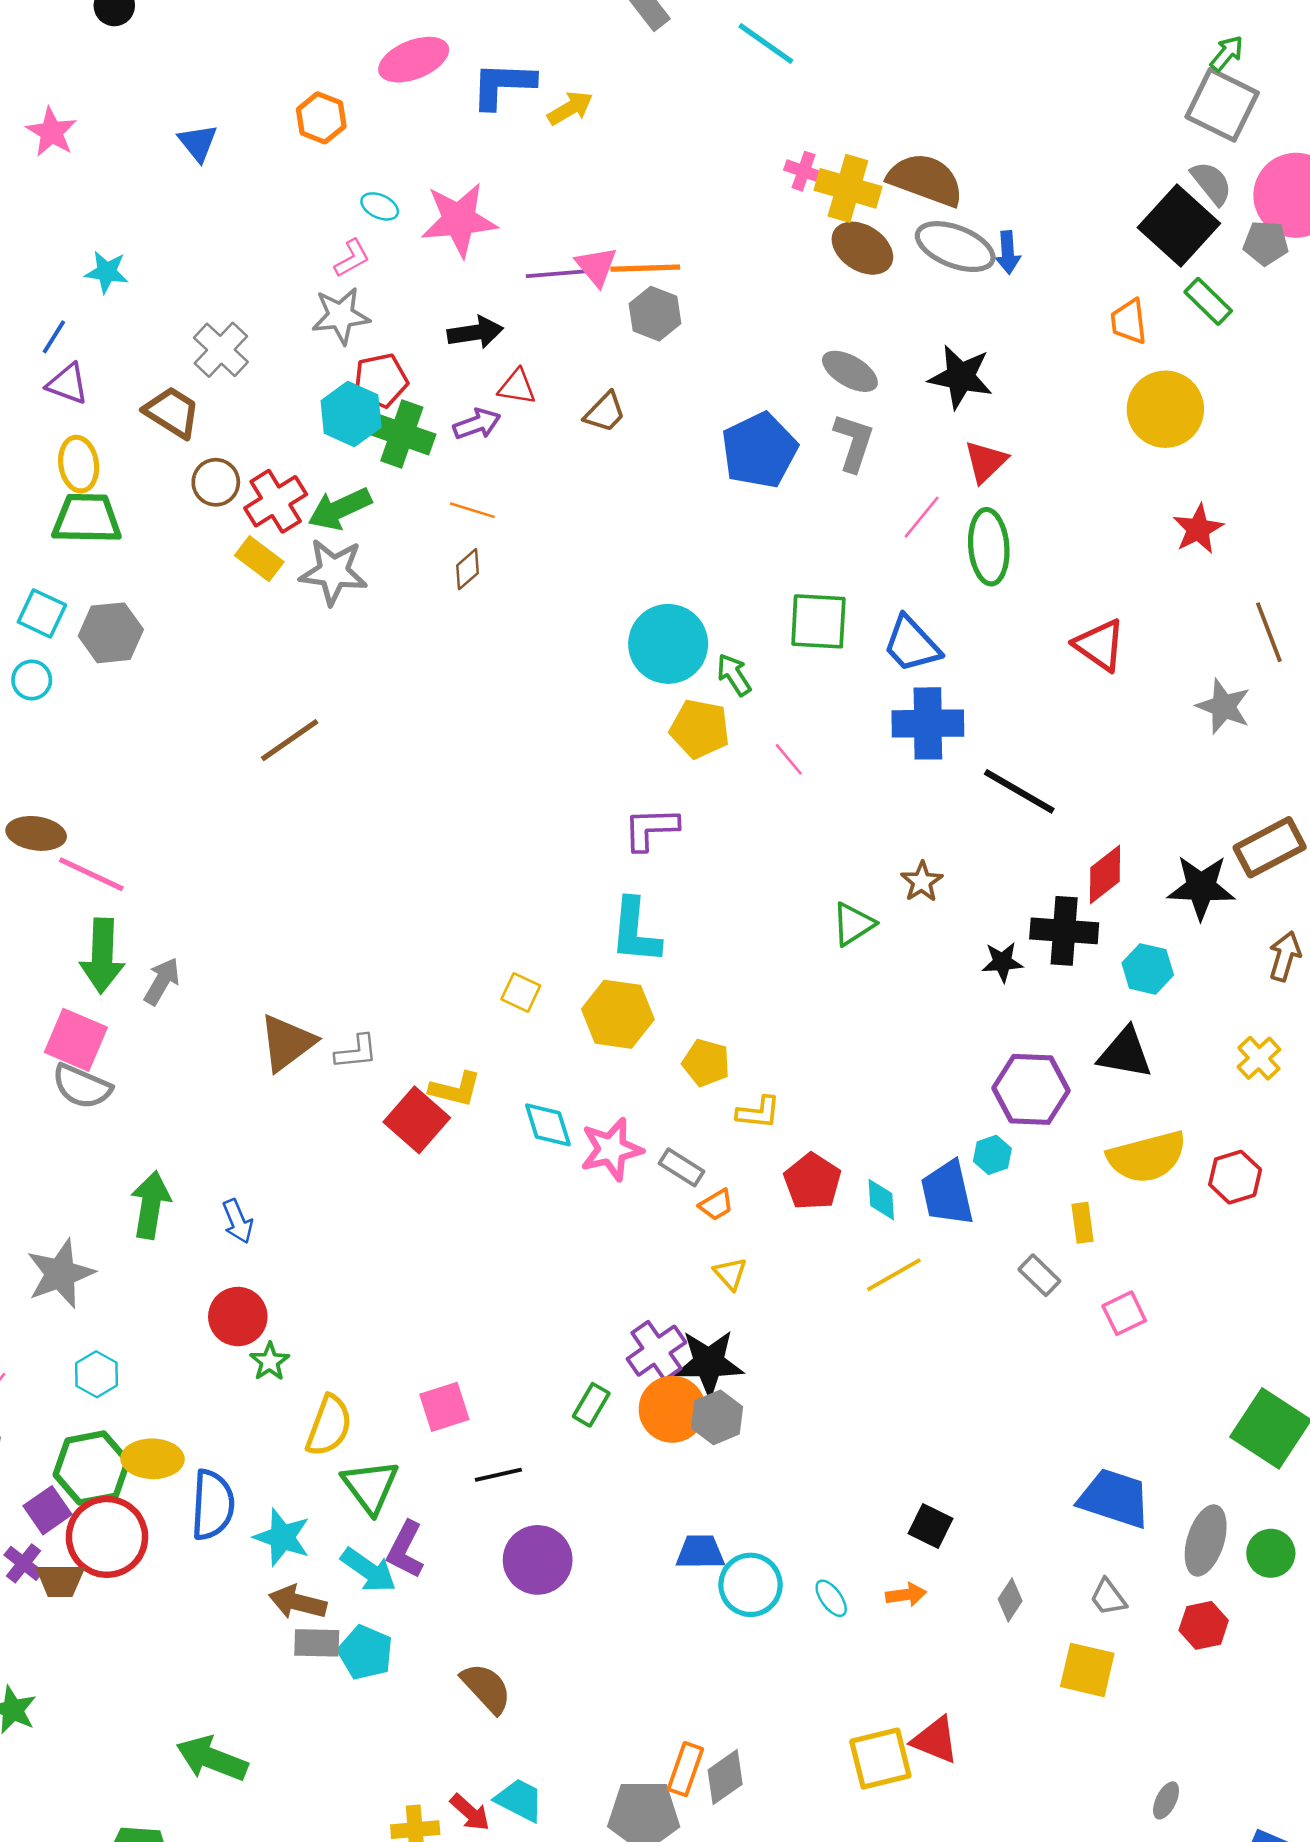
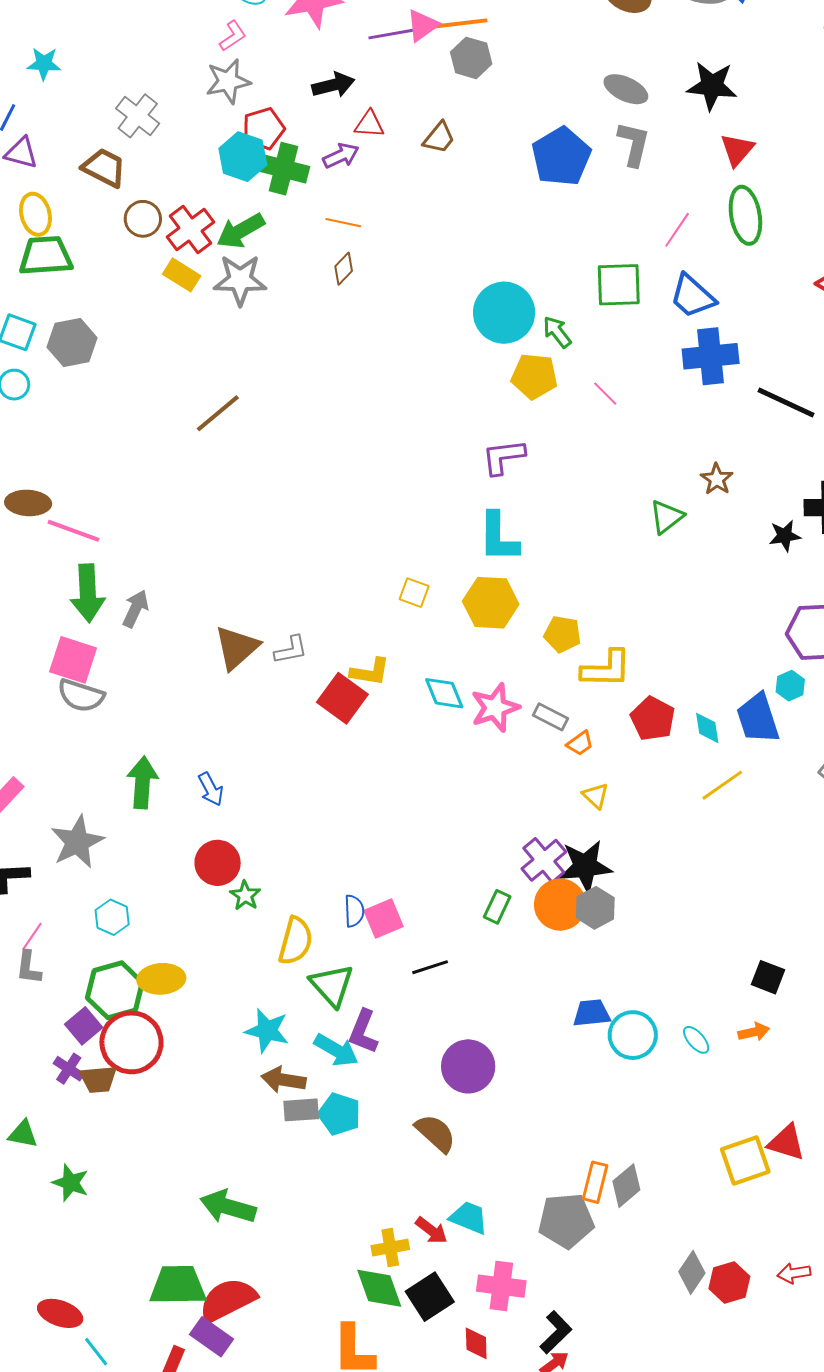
pink triangle: (596, 266) -> (422, 25), turned 39
pink line: (922, 517) -> (677, 230), moved
yellow L-shape: (758, 1112) -> (606, 669), size x1.5
blue semicircle: (213, 1505) -> (354, 911), moved, size x0.6
purple circle: (538, 1560) -> (468, 1066), moved

